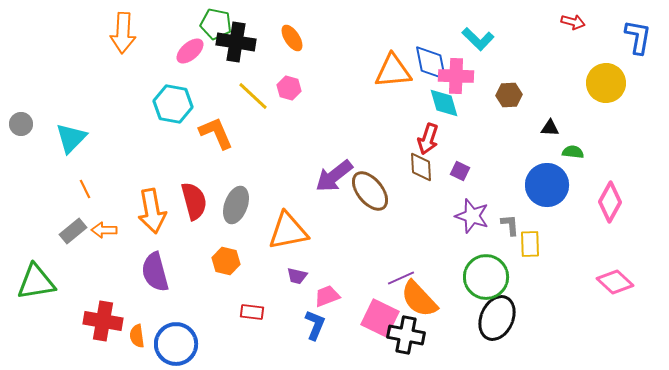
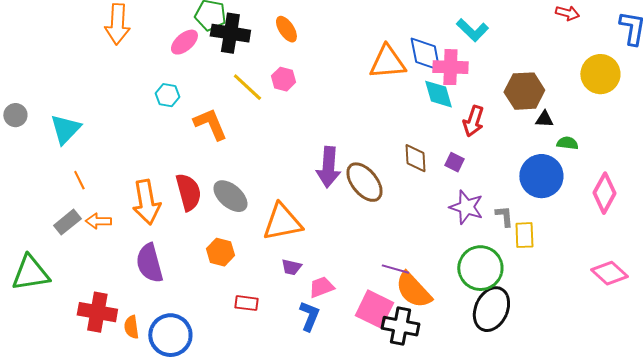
brown hexagon: (509, 95) -> (524, 91), moved, size x1.5
cyan hexagon: (173, 104) -> (167, 95), size x0.6
red arrow: (428, 139) -> (473, 121), moved
purple arrow: (334, 176) -> (328, 167), turned -48
gray ellipse: (236, 205) -> (230, 196), turned -69
purple line: (401, 278) -> (395, 269), turned 40

